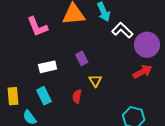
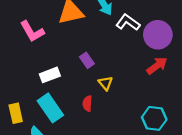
cyan rectangle: (44, 96) -> (50, 108), size x1.4

